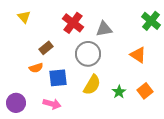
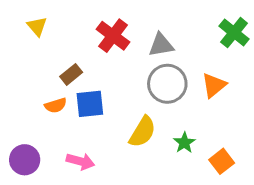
gray circle: (88, 54) -> (167, 84), moved
orange triangle: (138, 55) -> (214, 85), turned 48
blue square: (58, 78) -> (90, 104), moved
orange square: (145, 91) -> (222, 161), moved

